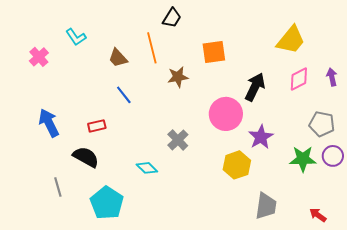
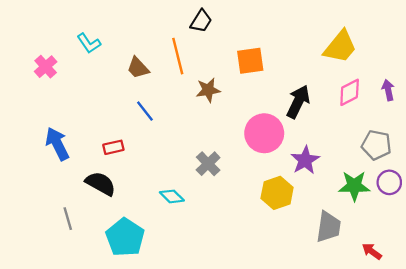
gray trapezoid: (266, 206) -> (329, 227), moved

